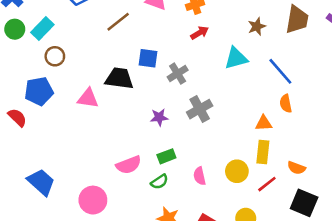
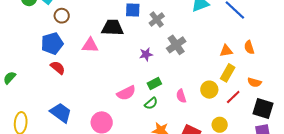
orange semicircle: (286, 104) -> (249, 47), moved
red semicircle: (17, 117) -> (58, 68), moved
yellow rectangle: (263, 152) -> (228, 73), turned 30

